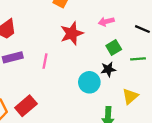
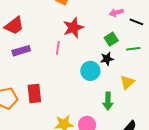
pink arrow: (106, 22) -> (116, 13), moved
pink line: (45, 61) -> (58, 48), moved
red rectangle: (26, 106) -> (34, 94), turned -54

